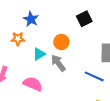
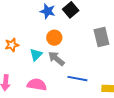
blue star: (31, 19) -> (48, 11), moved
blue line: (94, 76) -> (77, 79), moved

